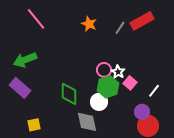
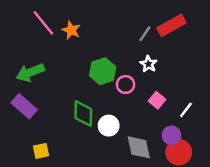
orange star: (89, 24) -> (71, 30), moved
white star: (118, 72) -> (148, 64), moved
green hexagon: (108, 87) -> (103, 71), moved
white circle: (99, 102) -> (109, 126), moved
gray diamond: (87, 122) -> (139, 147), moved

